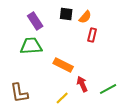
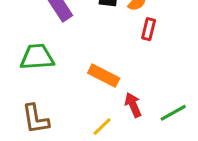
green trapezoid: (31, 46) -> (37, 57), moved

